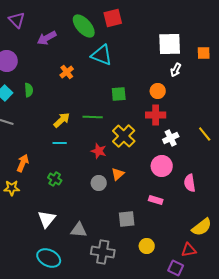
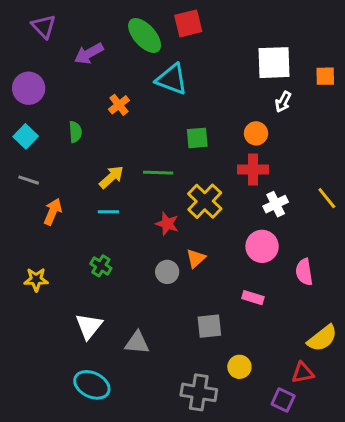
green semicircle: (29, 90) -> (75, 132), moved
orange arrow: (23, 163) -> (53, 212), moved
gray cross: (103, 252) -> (199, 392), moved

